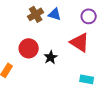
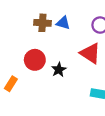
brown cross: (36, 14) -> (42, 23), turned 35

